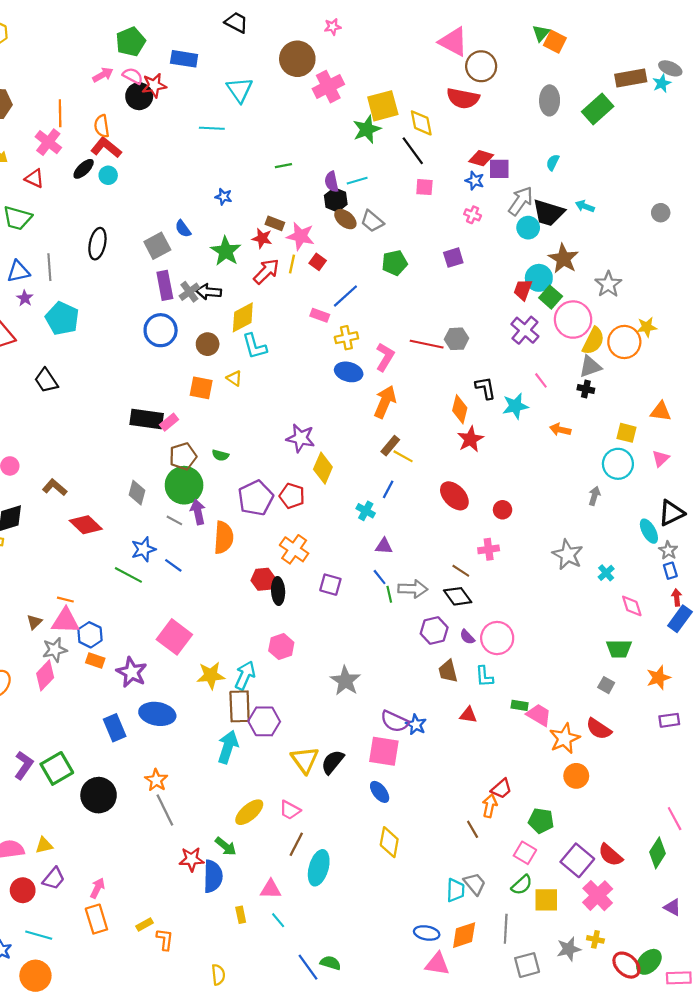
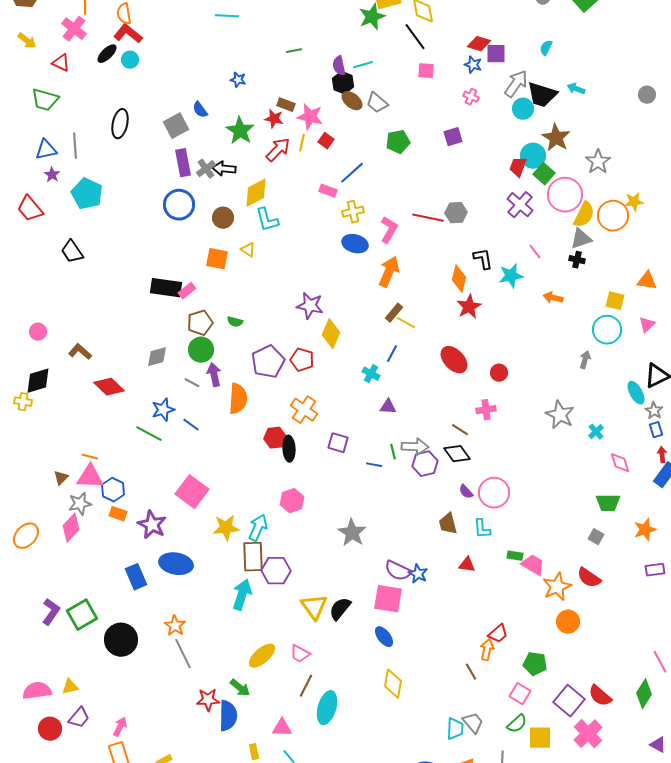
green circle: (184, 485) -> (201, 350), size x0.7
gray diamond: (137, 493) -> (157, 357), turned 60
blue line: (380, 577) -> (374, 465), moved, turned -42
purple hexagon: (434, 631) -> (425, 464), moved

